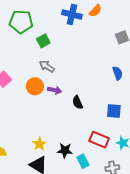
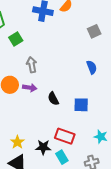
gray arrow: (47, 66) -> (32, 65), moved, turned 49
blue square: (114, 111) -> (81, 105), moved
red rectangle: (99, 140) -> (65, 136), moved

